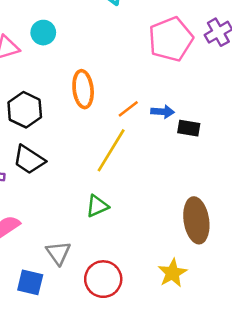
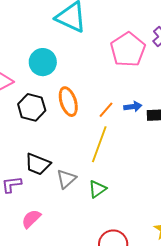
cyan circle: (43, 33) -> (43, 62), moved, size x1.4
black hexagon: (25, 110) -> (32, 107), moved
gray triangle: (58, 253) -> (66, 179), moved, turned 35

